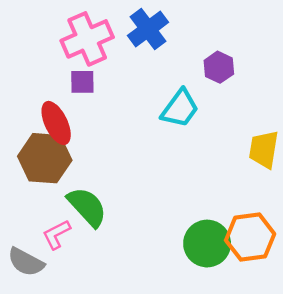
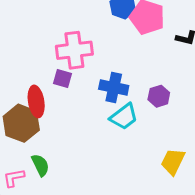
blue cross: (148, 29) -> (114, 87), moved, turned 32
green semicircle: (87, 207) -> (40, 165), size x0.7

